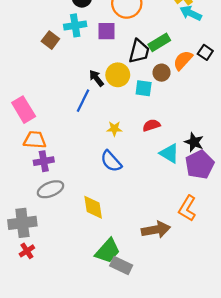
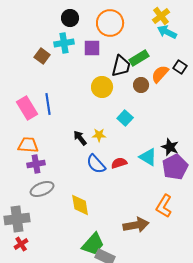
black arrow: (96, 78) -> (80, 138), moved
cyan square: (144, 88) -> (125, 118), moved, turned 35
blue line: (83, 101) -> (48, 104), moved, turned -35
pink rectangle: (24, 110) -> (27, 108), moved
red semicircle: (151, 125) -> (119, 163), moved

